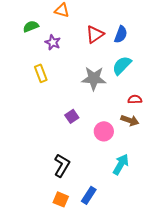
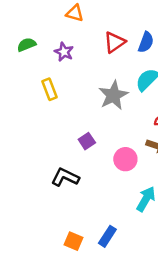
green semicircle: (31, 26) -> (27, 45), moved
gray star: (94, 78) -> (113, 95), turned -30
black L-shape: (62, 165) -> (65, 177), moved, turned -95

